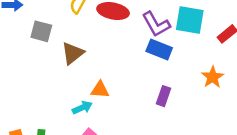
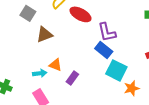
cyan square: (190, 20) -> (116, 70), moved
orange star: (213, 77) -> (132, 88), moved
purple rectangle: (164, 96) -> (72, 78), moved

